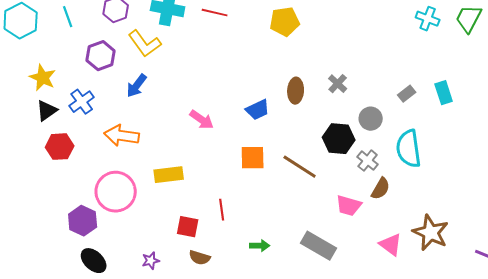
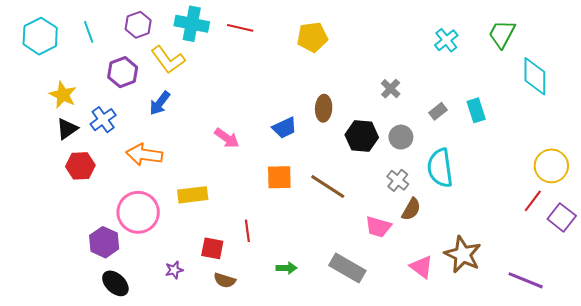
cyan cross: (428, 19) -> (446, 40), moved, turned 30
gray cross: (338, 84) -> (391, 89), moved
black hexagon: (339, 139) -> (362, 136), moved
purple star: (151, 261) -> (174, 270), moved

